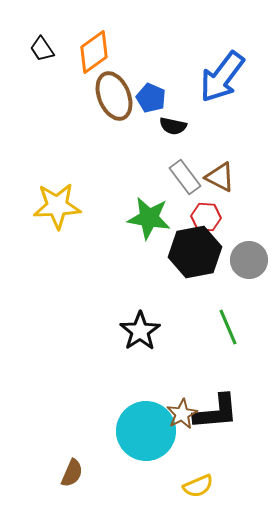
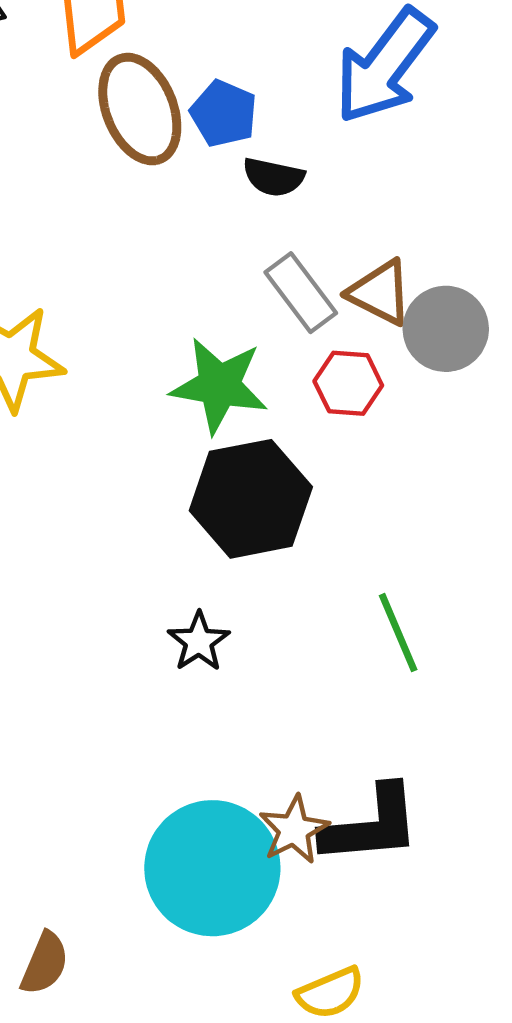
black hexagon: (195, 252) -> (251, 499), moved
gray circle: (249, 260) -> (446, 329), moved
black star: (140, 331) -> (199, 642), size x0.7

